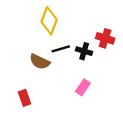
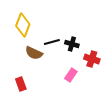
yellow diamond: (49, 21) -> (23, 25), moved
red cross: (105, 38) -> (92, 59), moved

